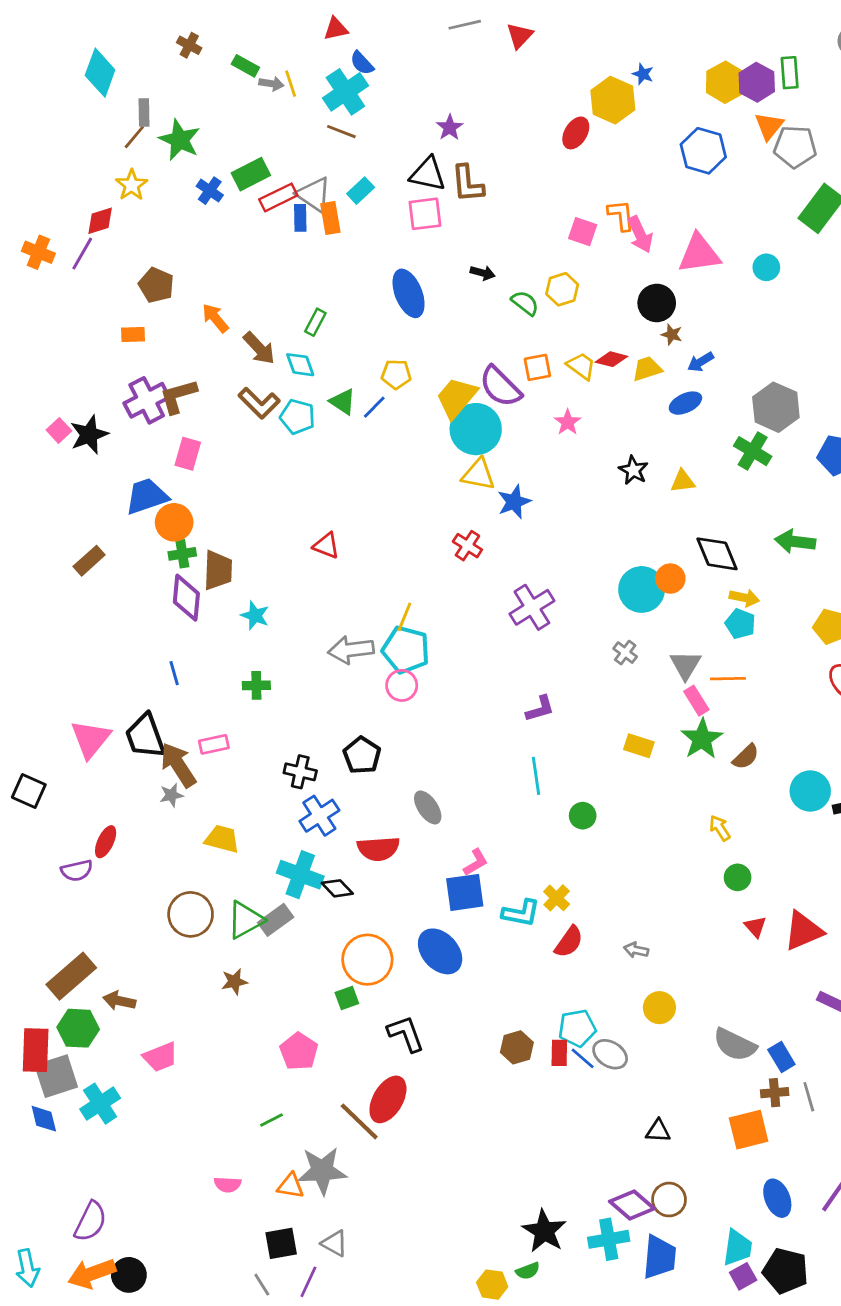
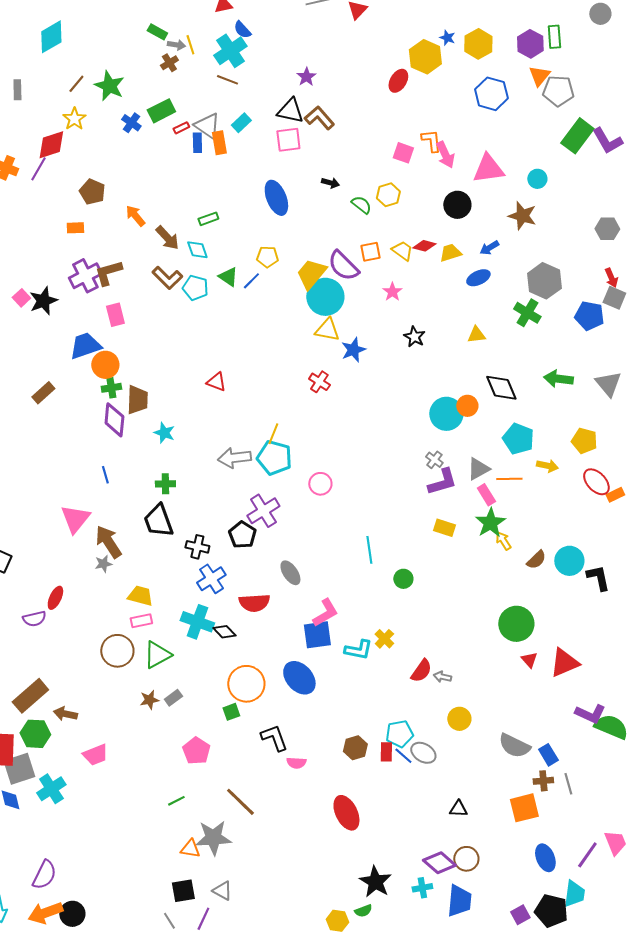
brown cross: (189, 45) -> (169, 63), moved, turned 30
cyan diamond: (100, 73) -> (51, 37), turned 40
yellow hexagon: (725, 82) -> (478, 44), moved
gray rectangle: (144, 112) -> (17, 90), moved
brown L-shape: (467, 184) -> (319, 118), turned 144
red rectangle: (278, 197) -> (181, 128), size x0.6
red diamond: (100, 221) -> (51, 145), size x1.4
green rectangle: (315, 322) -> (208, 219), turned 42
brown star: (672, 334) -> (522, 216), moved, size x1.8
pink rectangle: (188, 454) -> (115, 315), turned -30
black star: (633, 470) -> (414, 337), moved
yellow arrow: (744, 598) -> (547, 466), moved
purple cross: (532, 607) -> (263, 511), moved
cyan pentagon: (740, 624) -> (518, 439), size x1.4
gray triangle: (685, 665) -> (478, 469), turned 30
pink circle: (402, 685) -> (320, 484), moved
purple L-shape: (540, 709) -> (442, 482), moved, size x1.4
black trapezoid: (145, 736) -> (158, 521), moved
pink triangle: (90, 739) -> (75, 519), moved
pink rectangle: (214, 744) -> (141, 621), moved
brown semicircle: (746, 757) -> (536, 560), moved
yellow arrow: (720, 828) -> (503, 541), moved
pink L-shape: (476, 862) -> (325, 613), size x1.4
green circle: (738, 877) -> (516, 624), size x1.8
gray rectangle: (276, 920) -> (173, 698), moved, size x0.7
red semicircle: (569, 942) -> (421, 671), moved
red ellipse: (388, 1099) -> (346, 813), moved, turned -56
pink semicircle: (228, 1184) -> (296, 763), moved
cyan cross: (609, 1239) -> (422, 888), size x0.7
cyan trapezoid: (738, 1248) -> (574, 894), moved

